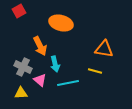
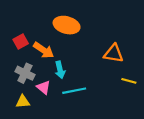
red square: (19, 11) -> (21, 41), moved
orange arrow: (40, 46) -> (44, 50), turned -30
yellow line: (95, 71) -> (129, 81), moved

